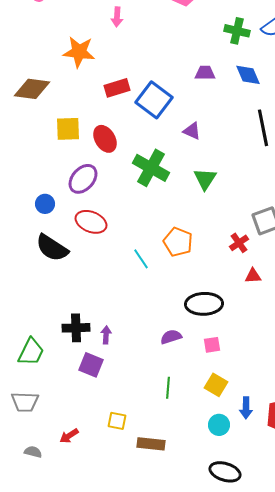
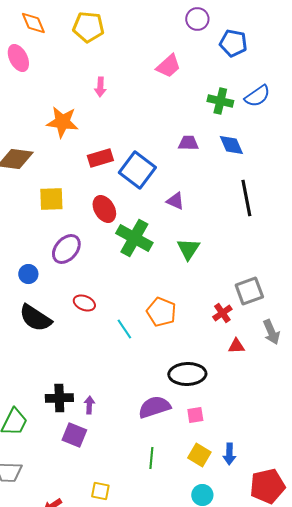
red ellipse: (105, 139) -> (104, 209), moved
red ellipse: (91, 222) -> (84, 303), moved, size x0.7
purple semicircle: (171, 337) -> (154, 407), size x1.5
blue arrow: (246, 408) -> (229, 454), moved

